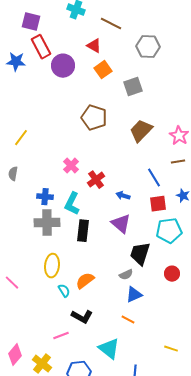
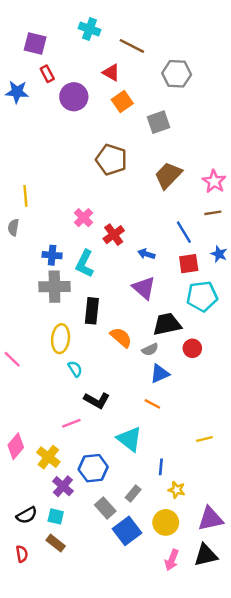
red rectangle: (41, 47) -> (47, 74), size x0.6
yellow line: (21, 138) -> (25, 196), moved, turned -42
black rectangle: (83, 231) -> (92, 311), moved
black trapezoid: (140, 254) -> (167, 324), turned 60
red circle: (172, 274) -> (192, 348), moved
orange semicircle: (85, 281) -> (121, 337), moved, turned 78
yellow line: (171, 349) -> (204, 439), turned -32

